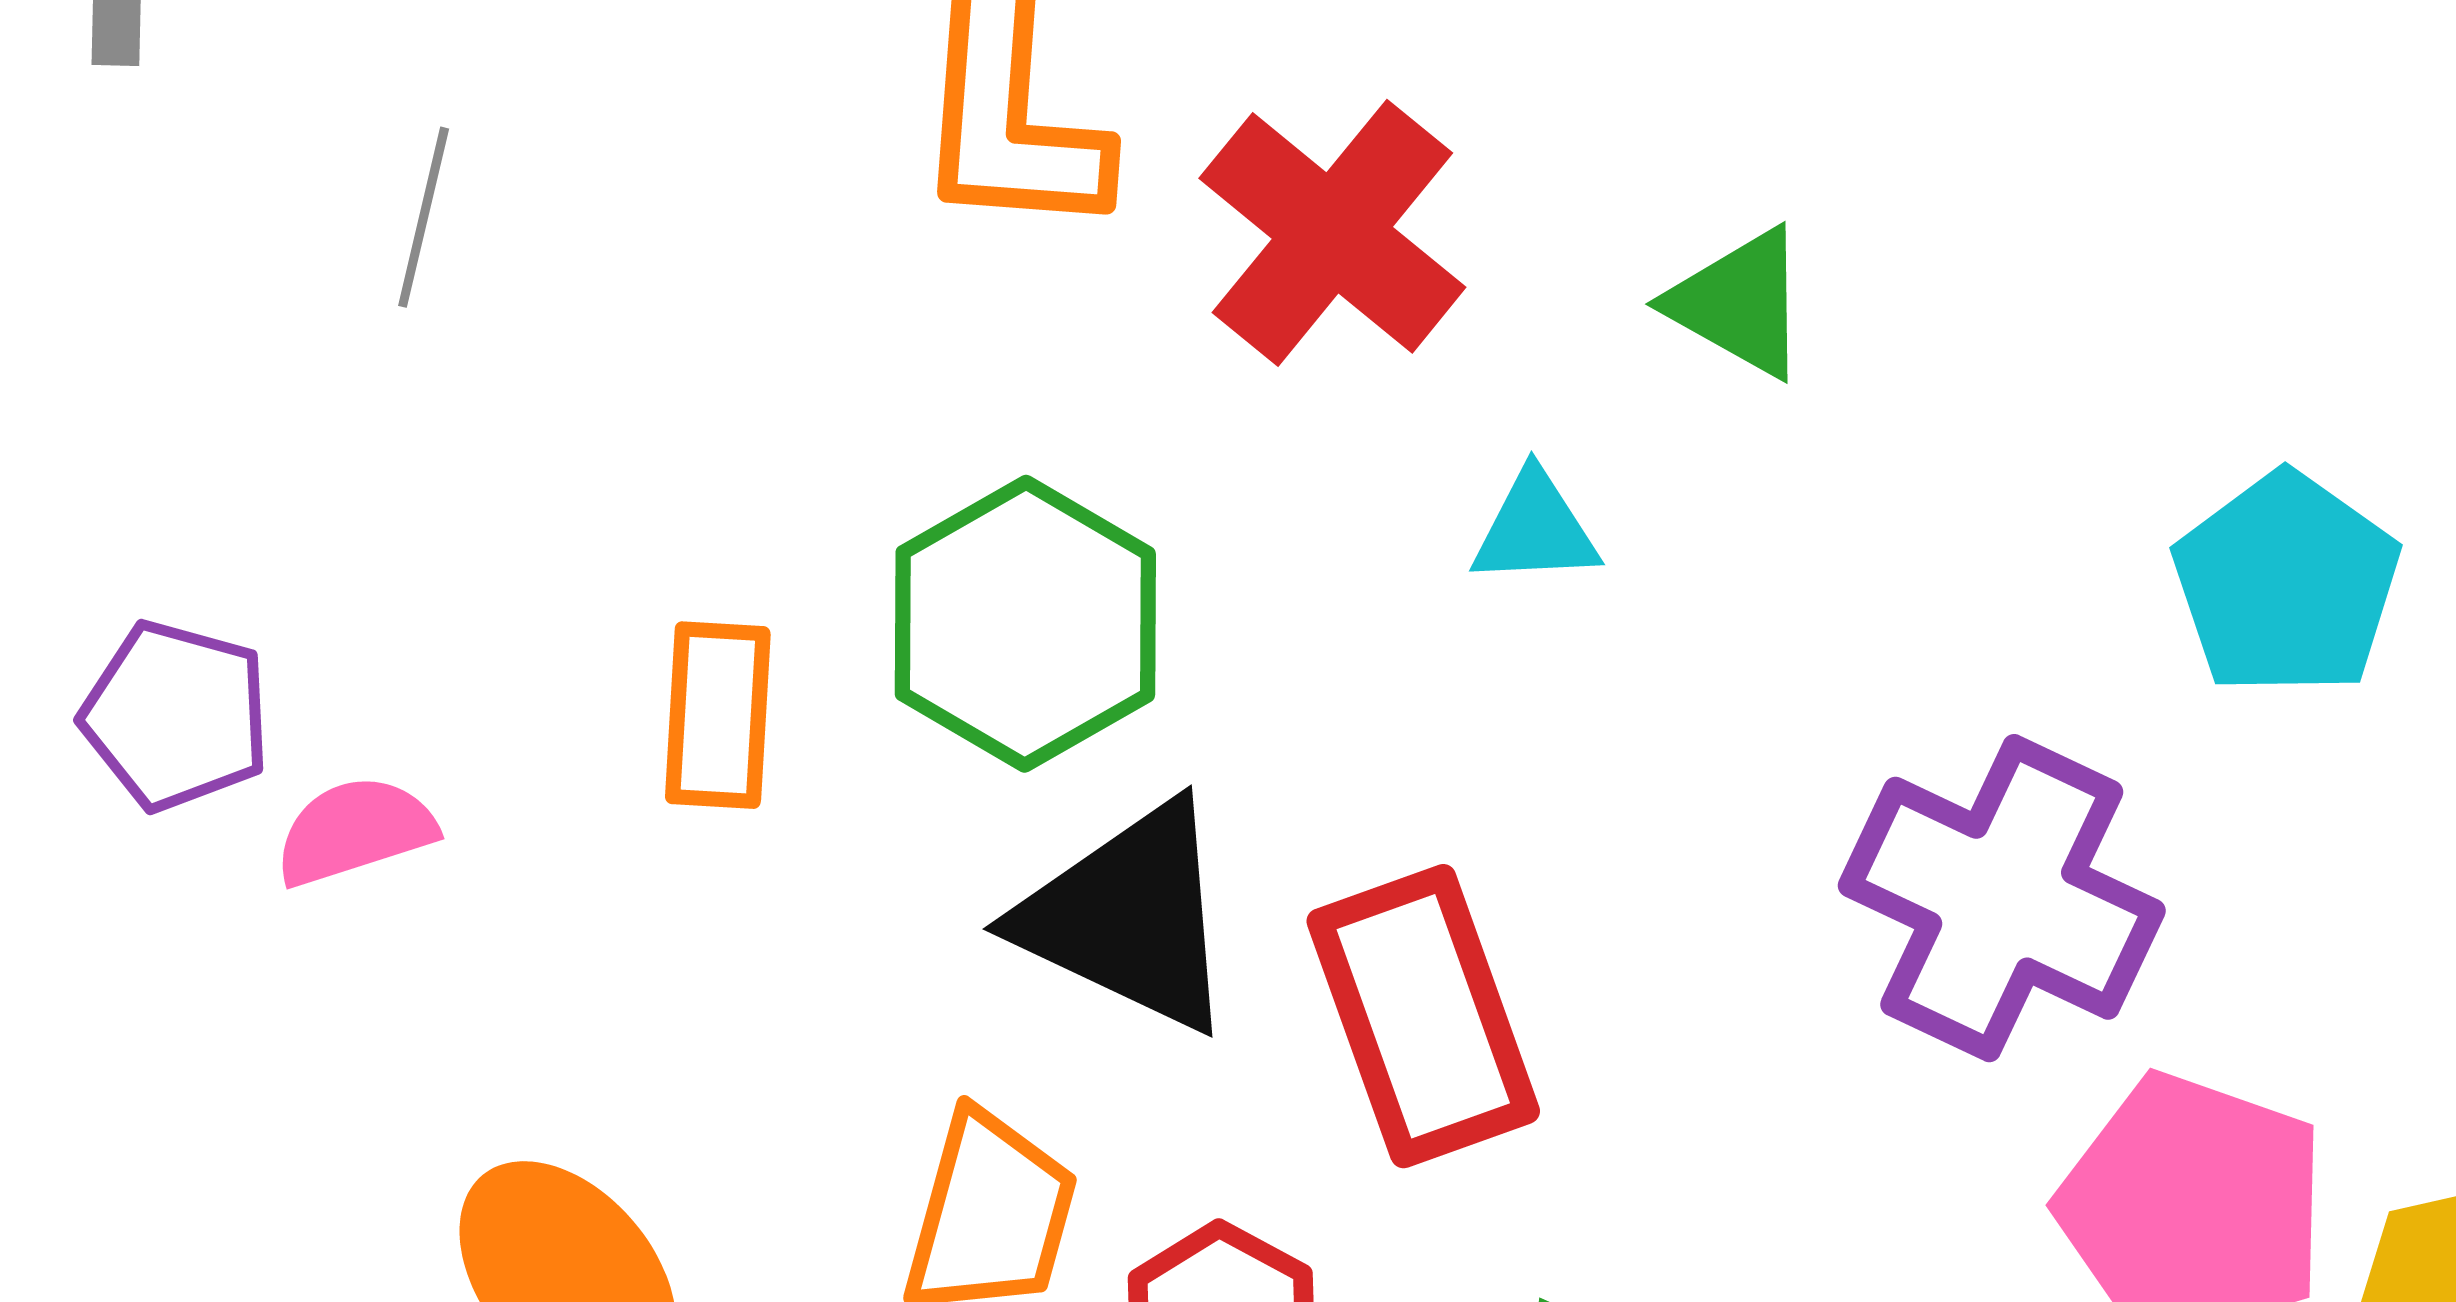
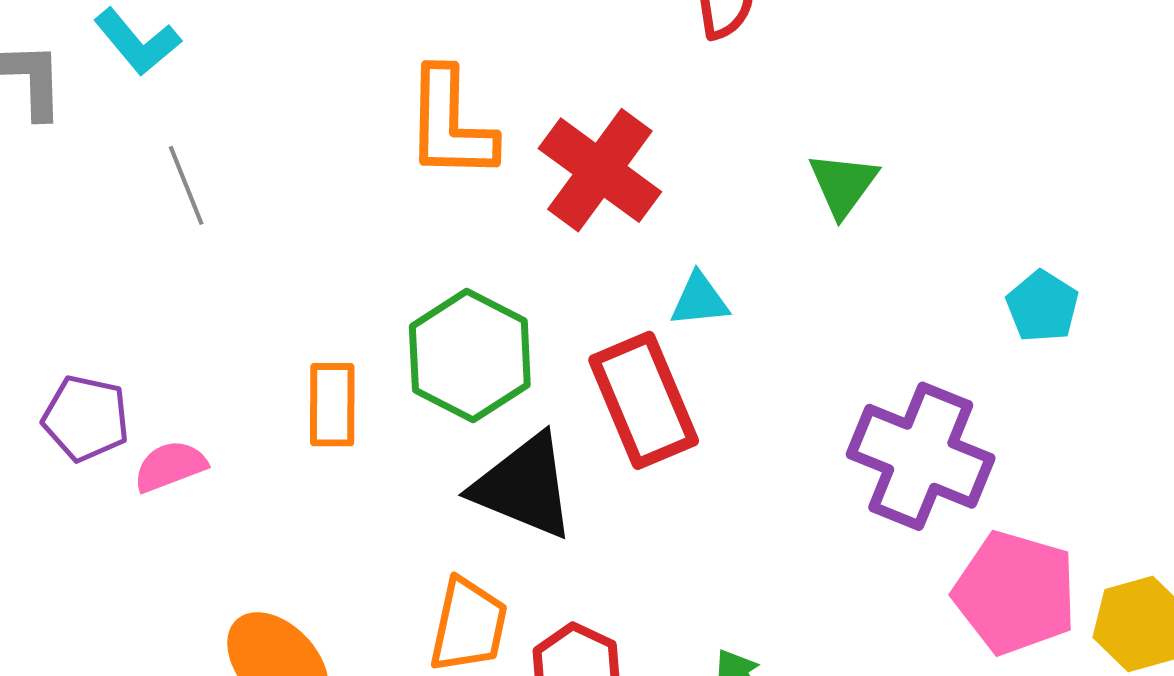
gray line: (424, 217) -> (186, 185), turned -32
green triangle: (1739, 303) -> (843, 184), moved, turned 40
cyan pentagon: (2287, 584) -> (1042, 306), size x0.7
red rectangle: (1423, 1016) -> (644, 400), moved

